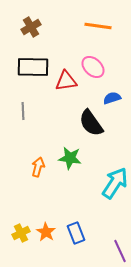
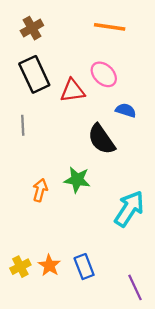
black rectangle: (33, 67) -> (34, 74), turned 64
blue semicircle: (112, 98) -> (126, 110), turned 36

